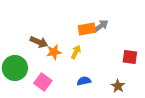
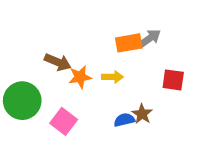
yellow arrow: (76, 52) -> (113, 77), turned 64
red square: (130, 57) -> (173, 80), moved
brown star: (118, 86) -> (142, 114), moved

